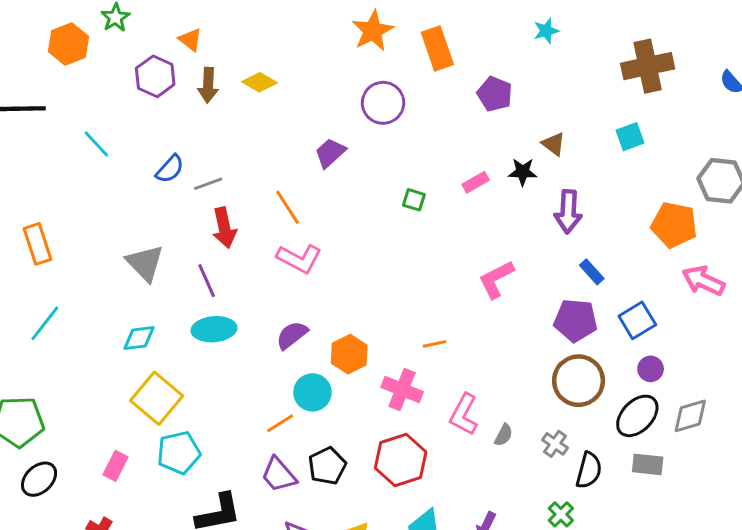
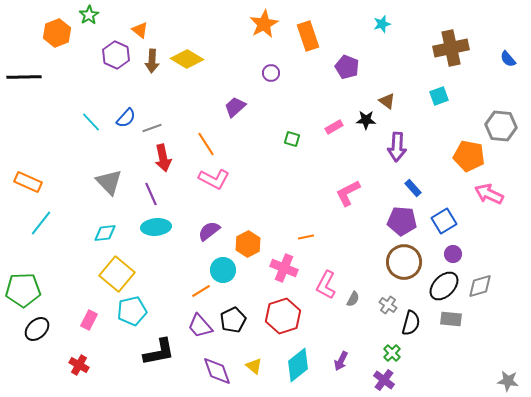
yellow diamond: (260, 82) -> (187, 59), size x1.4
purple circle: (383, 103) -> (271, 73), size x0.6
cyan line: (96, 144) -> (91, 122), moved
orange rectangle: (38, 244) -> (28, 182), moved, turned -48

